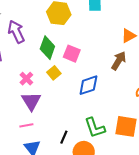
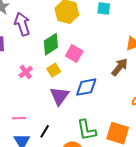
green diamond: (47, 48) -> (51, 44), turned 30
purple triangle: (31, 101) -> (60, 96), moved
black line: (64, 137) -> (45, 131), moved

